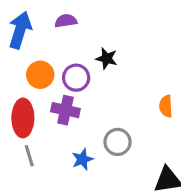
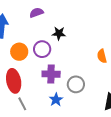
purple semicircle: (66, 21) -> (36, 13), moved
purple cross: (65, 110) -> (51, 74), moved

